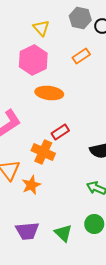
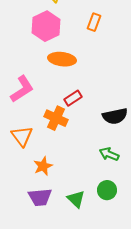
orange rectangle: (81, 56) -> (94, 22), turned -36
orange star: (31, 185) -> (43, 166), moved

